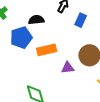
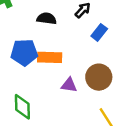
blue pentagon: (21, 38) -> (24, 52), moved

